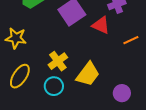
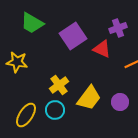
yellow ellipse: (20, 76) -> (26, 115), moved
purple circle: (122, 93) -> (120, 102), moved

